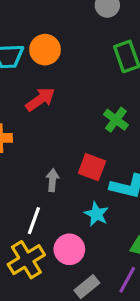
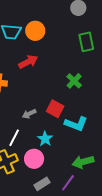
gray arrow: (52, 180) -> (29, 114), turned -128
cyan star: (96, 214) -> (45, 139), moved

